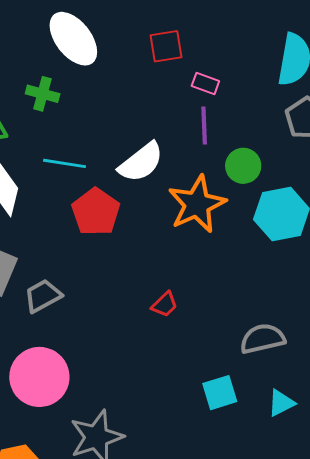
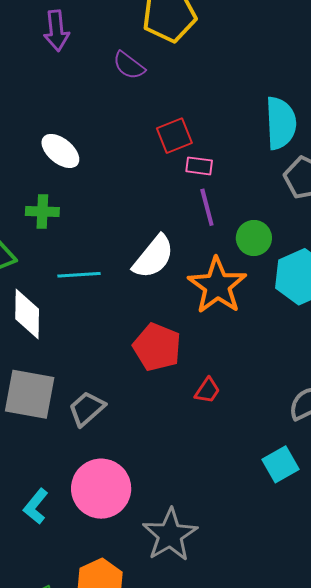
white ellipse: (73, 39) -> (60, 151), size x0.7
red square: (166, 46) -> (174, 136), moved
red pentagon: (96, 212) -> (157, 347), moved

